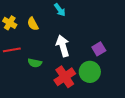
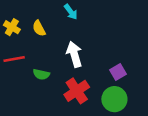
purple square: (99, 49) -> (118, 72), moved
green circle: (90, 72) -> (114, 99), moved

